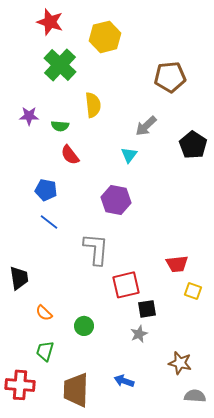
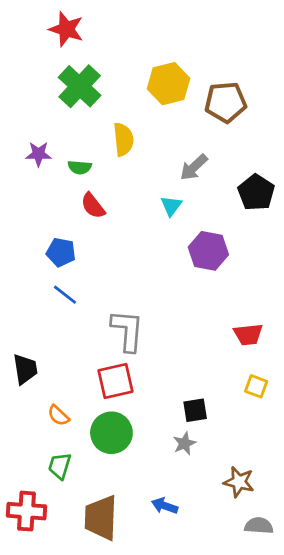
yellow hexagon: (105, 37) -> (169, 84), moved
purple hexagon: (116, 200) -> (208, 251), moved
red trapezoid: (177, 264) -> (248, 335), moved
red square: (126, 285) -> (115, 381), moved
green circle: (84, 326) -> (111, 433), size x1.6

